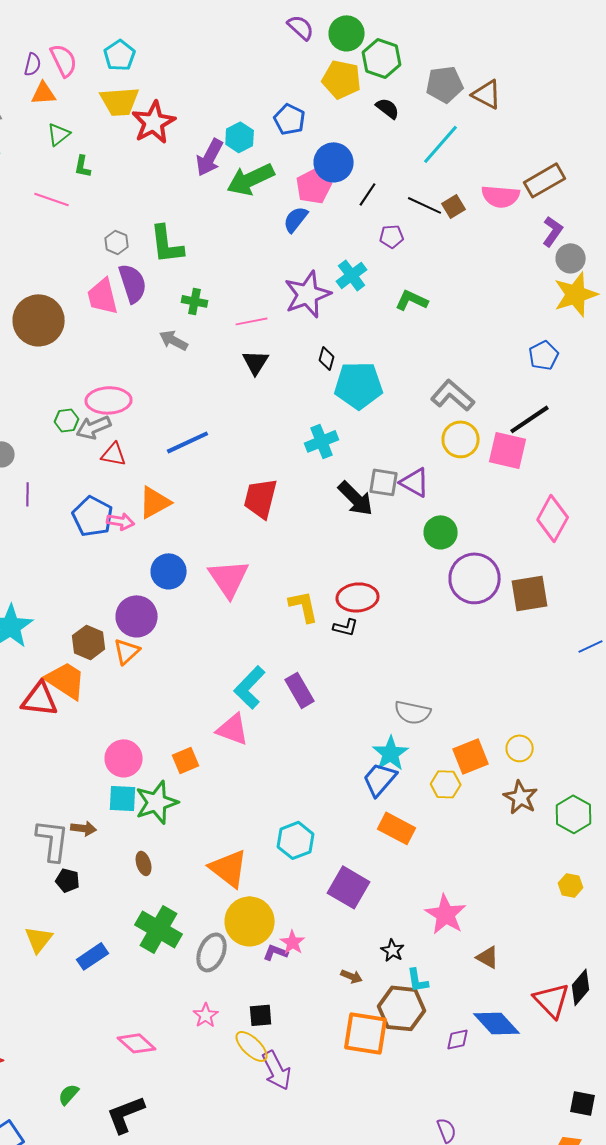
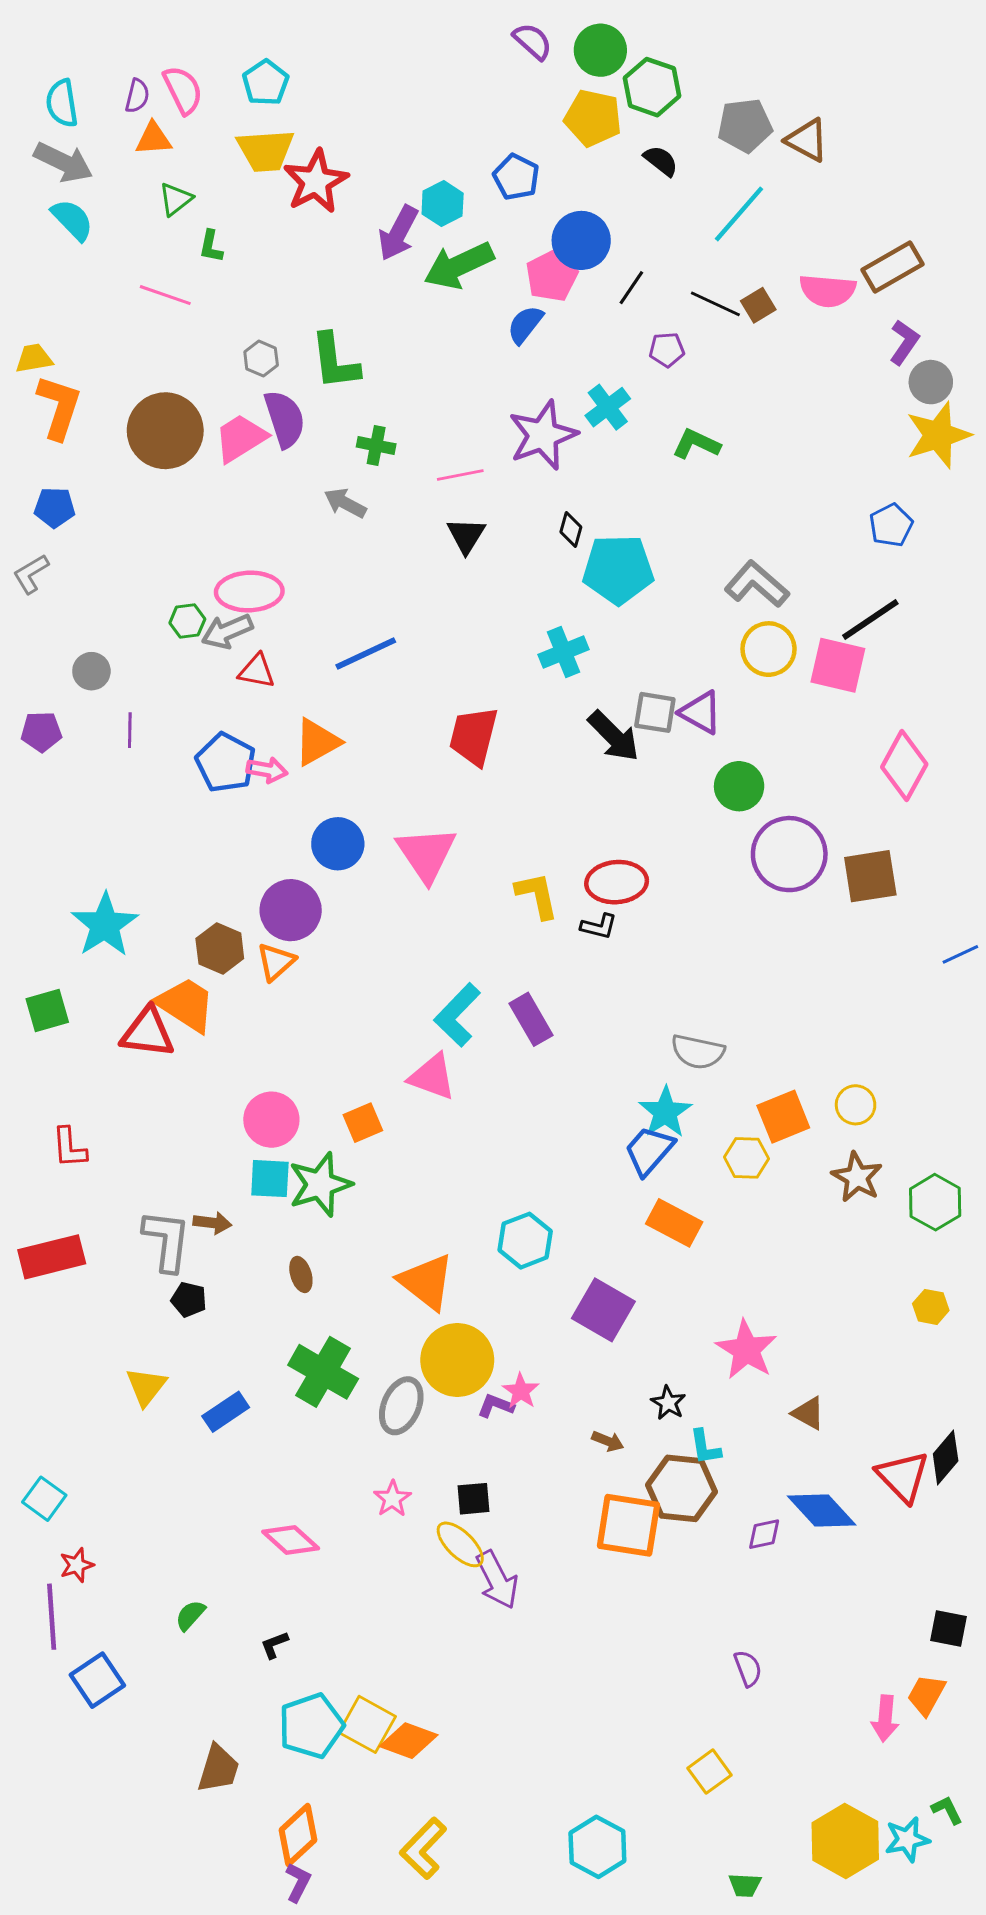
pink trapezoid: (103, 296) -> (240, 438), turned 72
brown circle: (39, 320) -> (165, 431), moved
black L-shape: (126, 1114) -> (274, 1645), size x0.5

